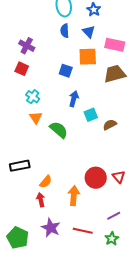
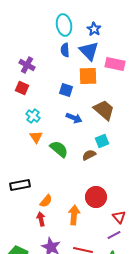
blue triangle: (89, 32) -> (89, 51), size x1.5
brown trapezoid: (115, 74) -> (104, 110), moved, turned 55
blue arrow: (74, 99) -> (74, 118), turned 98
cyan square: (91, 115) -> (102, 141), moved
brown semicircle: (110, 125) -> (89, 155), moved
red triangle: (119, 177) -> (119, 217), moved

